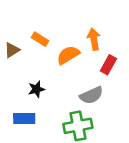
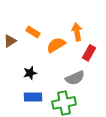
blue rectangle: (24, 118) -> (33, 97), moved

